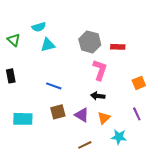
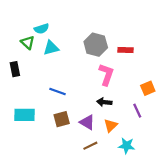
green triangle: (14, 40) -> (28, 43), moved
black rectangle: (11, 76) -> (15, 69), moved
purple line: (137, 114) -> (137, 111), moved
cyan rectangle: (23, 119) -> (24, 115), moved
brown line: (85, 145) -> (90, 146), moved

